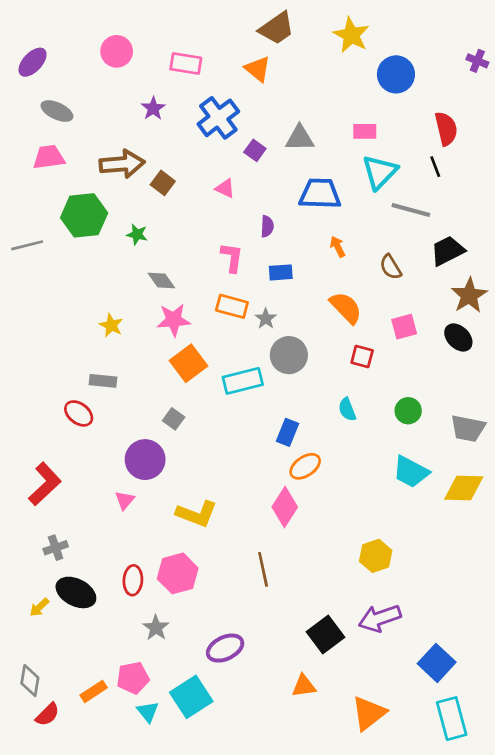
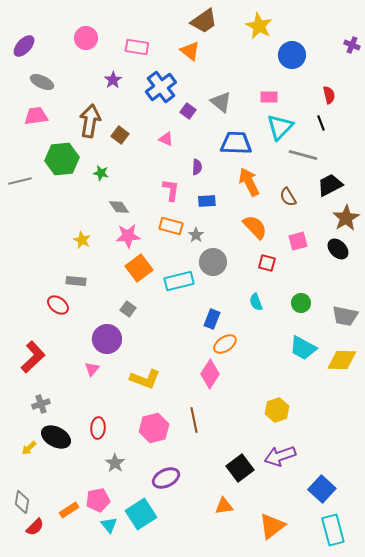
red semicircle: (446, 129) -> (329, 95), size x0.7
gray triangle: (300, 138) -> (221, 102), turned 40
brown arrow: (122, 164) -> (90, 121), turned -76
orange arrow: (338, 247) -> (249, 182), size x1.8
pink hexagon: (178, 573) -> (154, 428), moved

